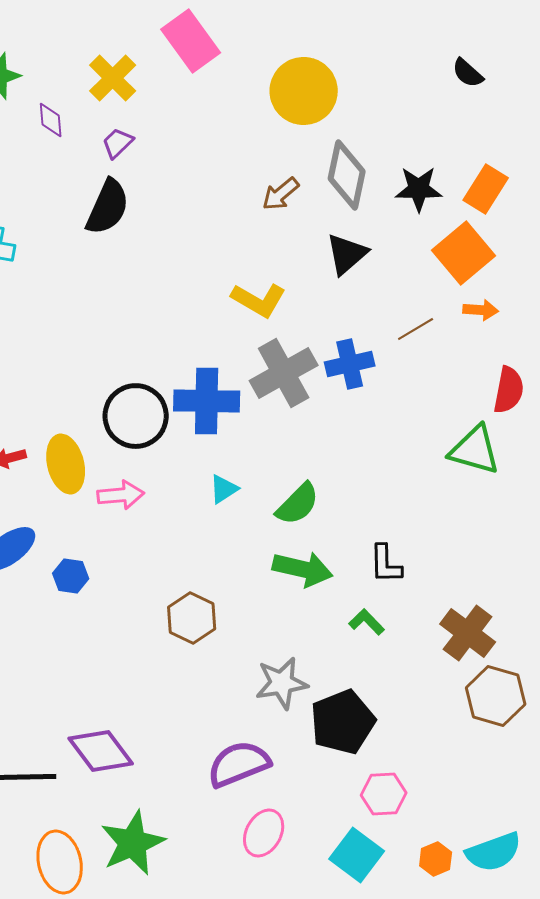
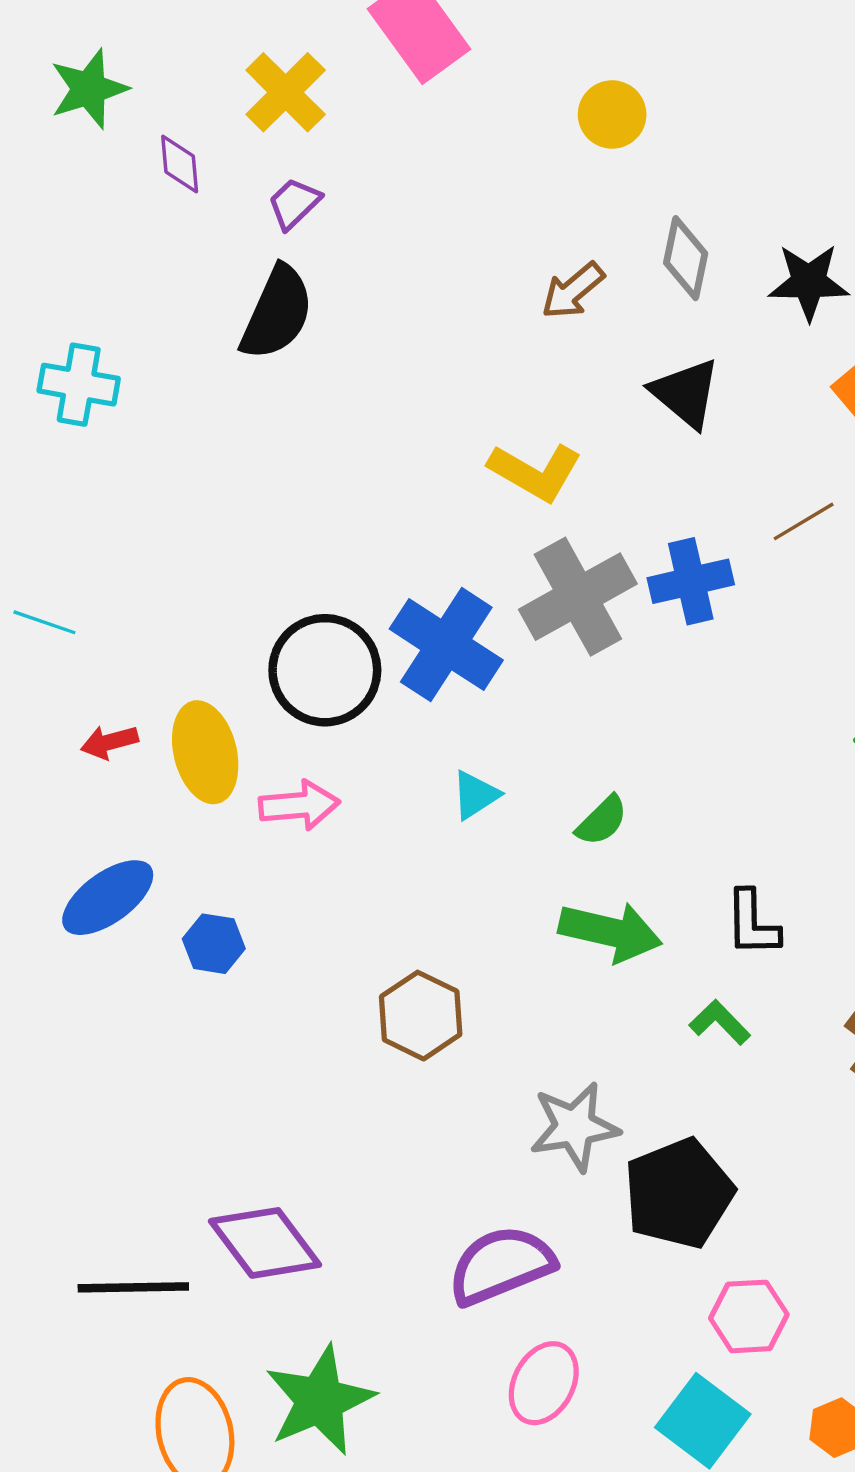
yellow circle: (304, 91) -> (612, 114), size x0.6
gray diamond: (347, 175) -> (686, 258), size x0.7
black triangle: (347, 254) -> (686, 393), turned -39
blue cross: (207, 401) -> (446, 645), turned 32
green semicircle: (298, 504) -> (602, 821), size x0.7

